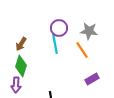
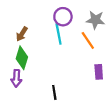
purple rectangle: (92, 79) -> (99, 72), turned -64

